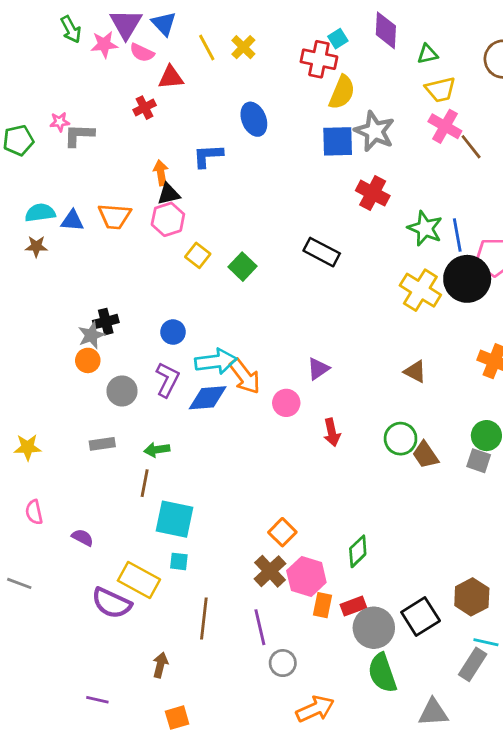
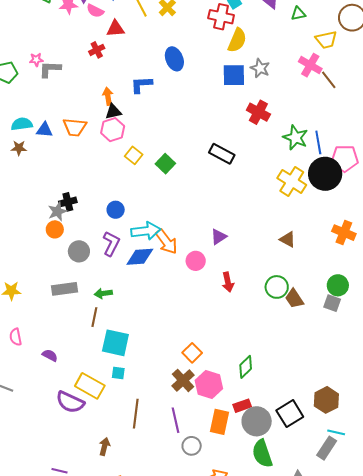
yellow trapezoid: (440, 90) -> (326, 40), moved
gray star: (374, 131) -> (260, 68), size x0.7
gray rectangle: (102, 444) -> (64, 289), size x1.4
orange rectangle: (322, 605) -> (219, 422), moved, size x1.4

